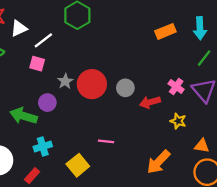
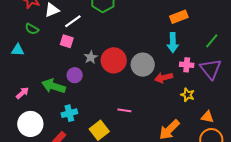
cyan arrow: (200, 28) -> (173, 43), moved
pink cross: (176, 86) -> (187, 65), turned -32
gray circle: (125, 88) -> (143, 65), size x1.5

